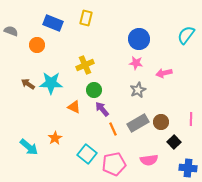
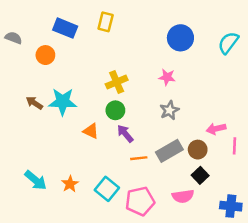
blue circle: (139, 39) -> (180, 38), moved
yellow cross: (85, 65) -> (117, 82), moved
pink arrow: (164, 73) -> (216, 129), moved
orange line: (113, 129) -> (139, 158), turned -72
orange star: (55, 138) -> (70, 184), moved
black square: (174, 142) -> (200, 175), moved

